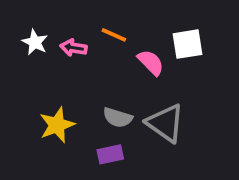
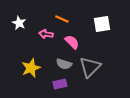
pink arrow: (74, 48) -> (46, 34), moved
pink semicircle: (151, 62) -> (72, 42), moved
gray triangle: (165, 123) -> (90, 67), turned 40

